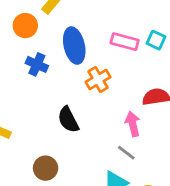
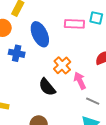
orange cross: (98, 79) -> (62, 65), moved
pink arrow: (133, 124) -> (80, 81), moved

